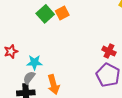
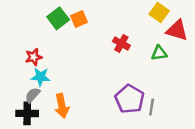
red star: (11, 51) -> (34, 57), moved
red cross: (109, 51) -> (121, 43), moved

